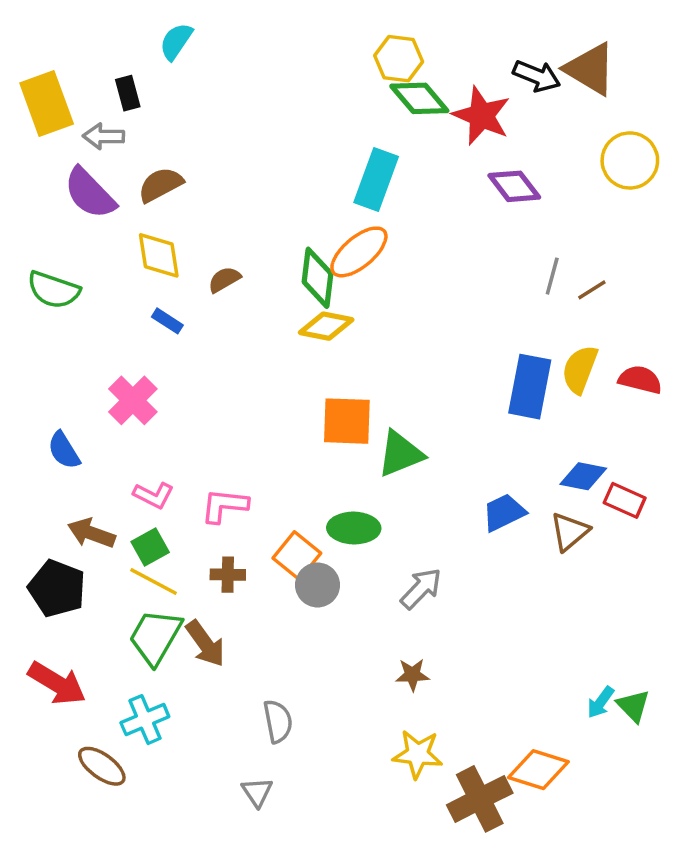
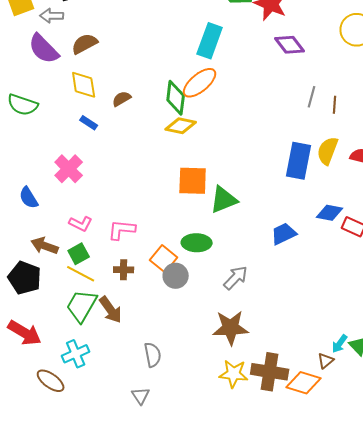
brown line: (592, 290) -> (335, 105), turned -54
brown triangle: (569, 531) -> (326, 361), moved, size x0.7
brown star: (412, 675) -> (231, 328), size x1.8
brown cross: (480, 799) -> (270, 372), moved, turned 36

